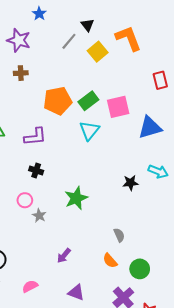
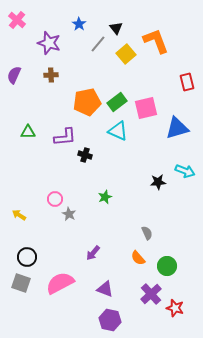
blue star: (39, 14) -> (79, 24), moved
cyan triangle: (89, 131) -> (118, 131), turned -45
black cross: (36, 170) -> (85, 155), moved
green star: (76, 198) -> (105, 197), size x0.6
pink semicircle: (30, 286) -> (60, 283), size x1.8

